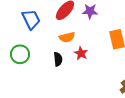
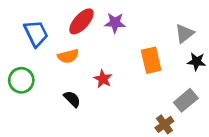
orange semicircle: (67, 37) -> (68, 56), moved
black semicircle: (58, 59) -> (72, 99), moved, turned -40

